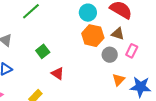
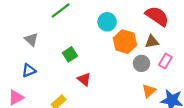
cyan circle: (88, 13) -> (107, 22), moved
brown triangle: (118, 34) -> (152, 42), turned -32

